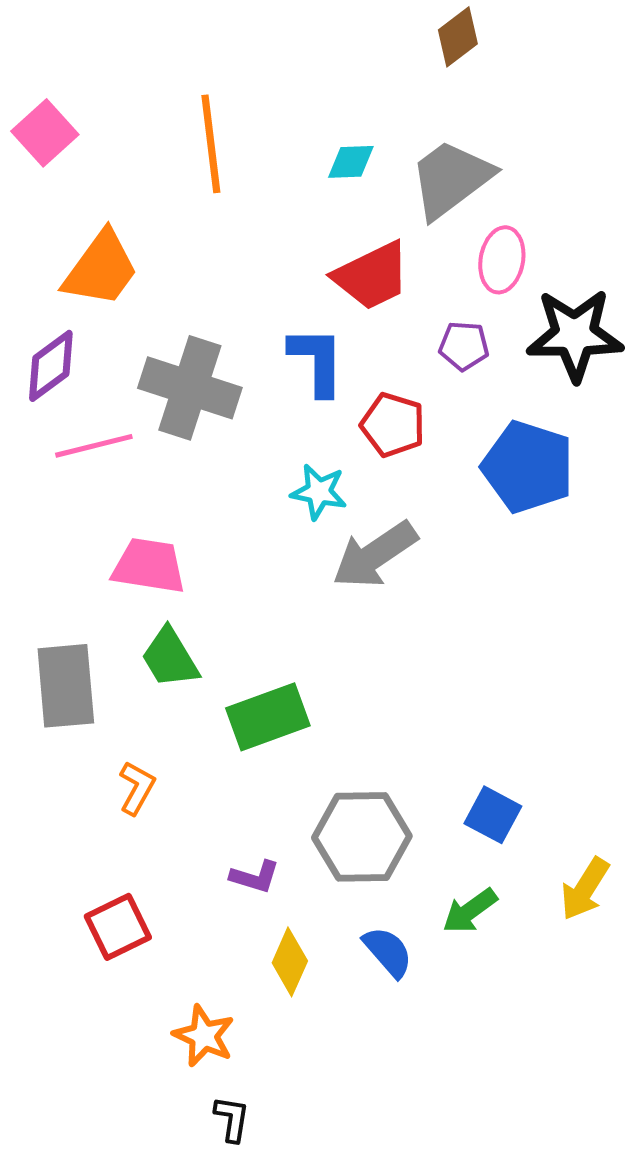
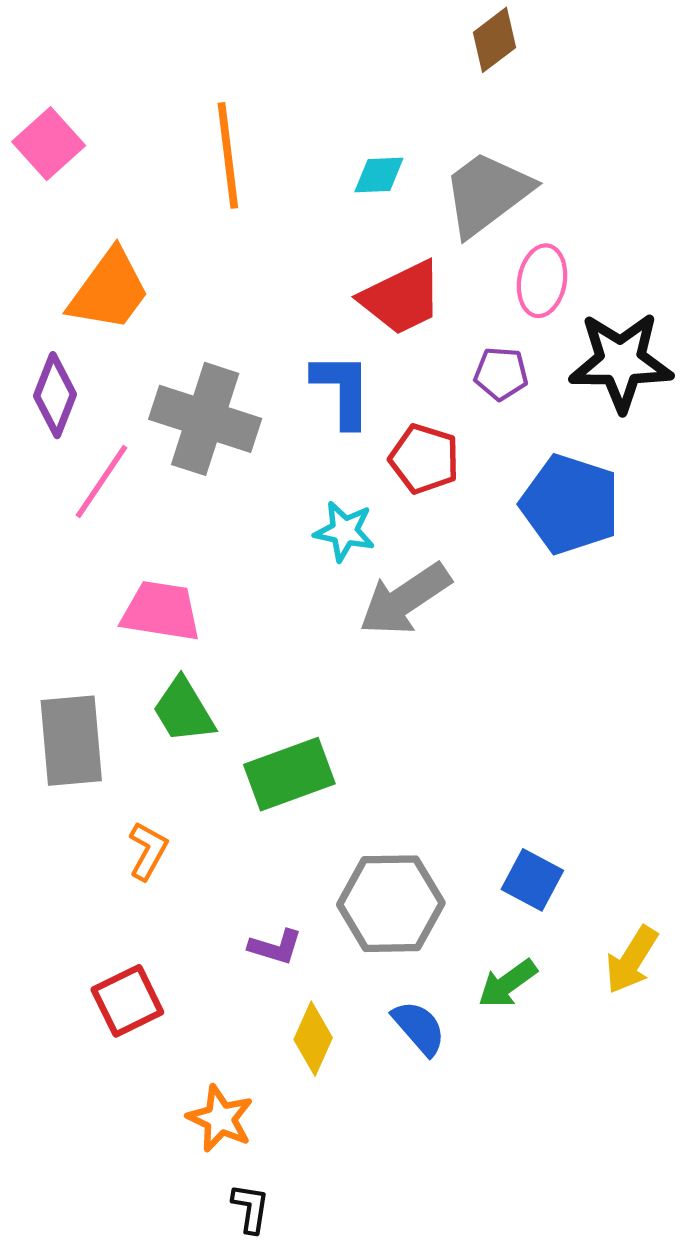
purple diamond: (51, 366) -> (55, 395), turned -32
pink line: (94, 446) -> (101, 482), turned -42

